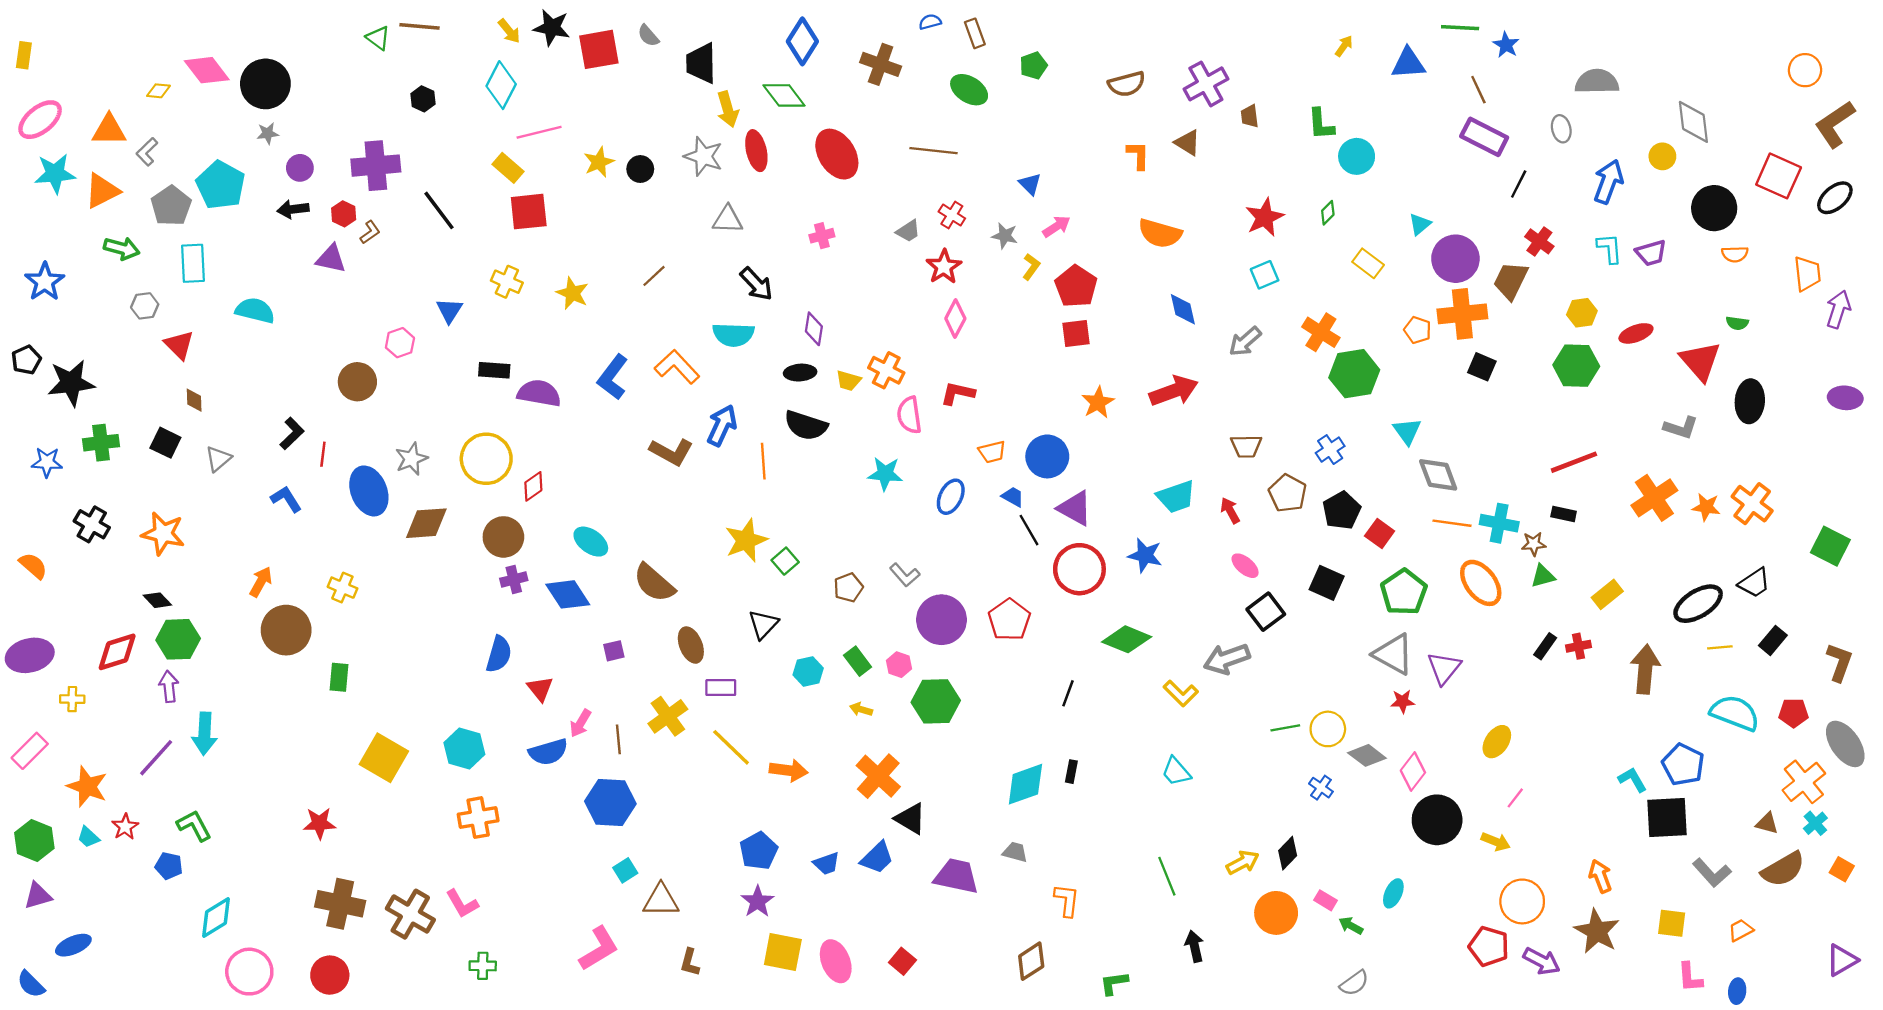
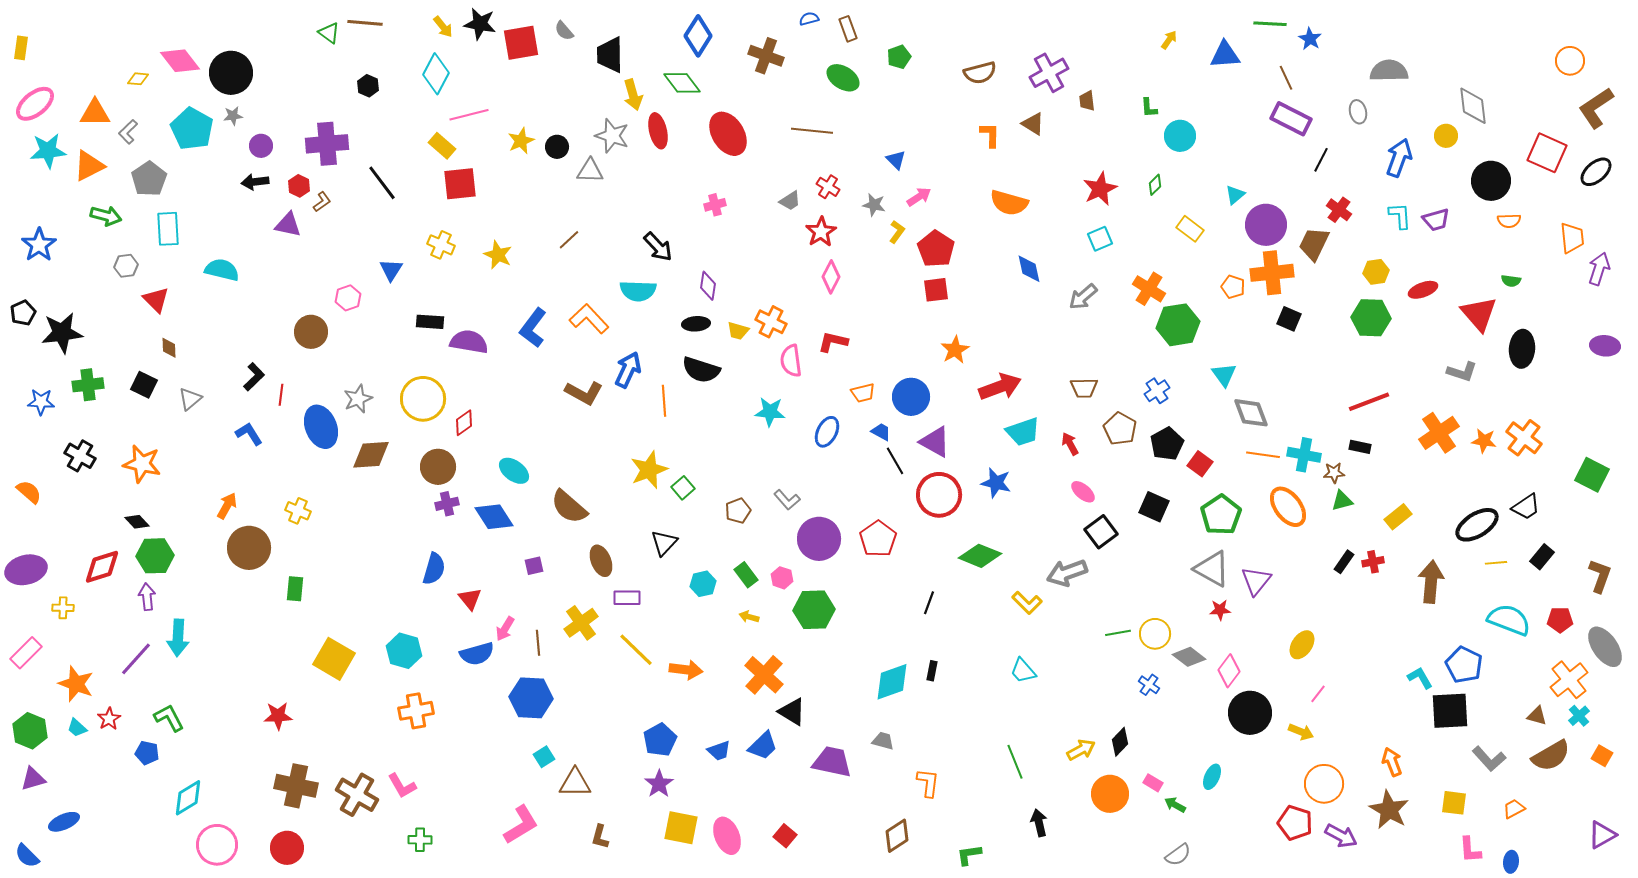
green L-shape: (1321, 124) -> (1149, 108), size x0.7
cyan pentagon: (221, 185) -> (192, 129), moved
gray triangle: (728, 220) -> (590, 171), moved
red arrow: (1174, 391) -> (1000, 387), moved

